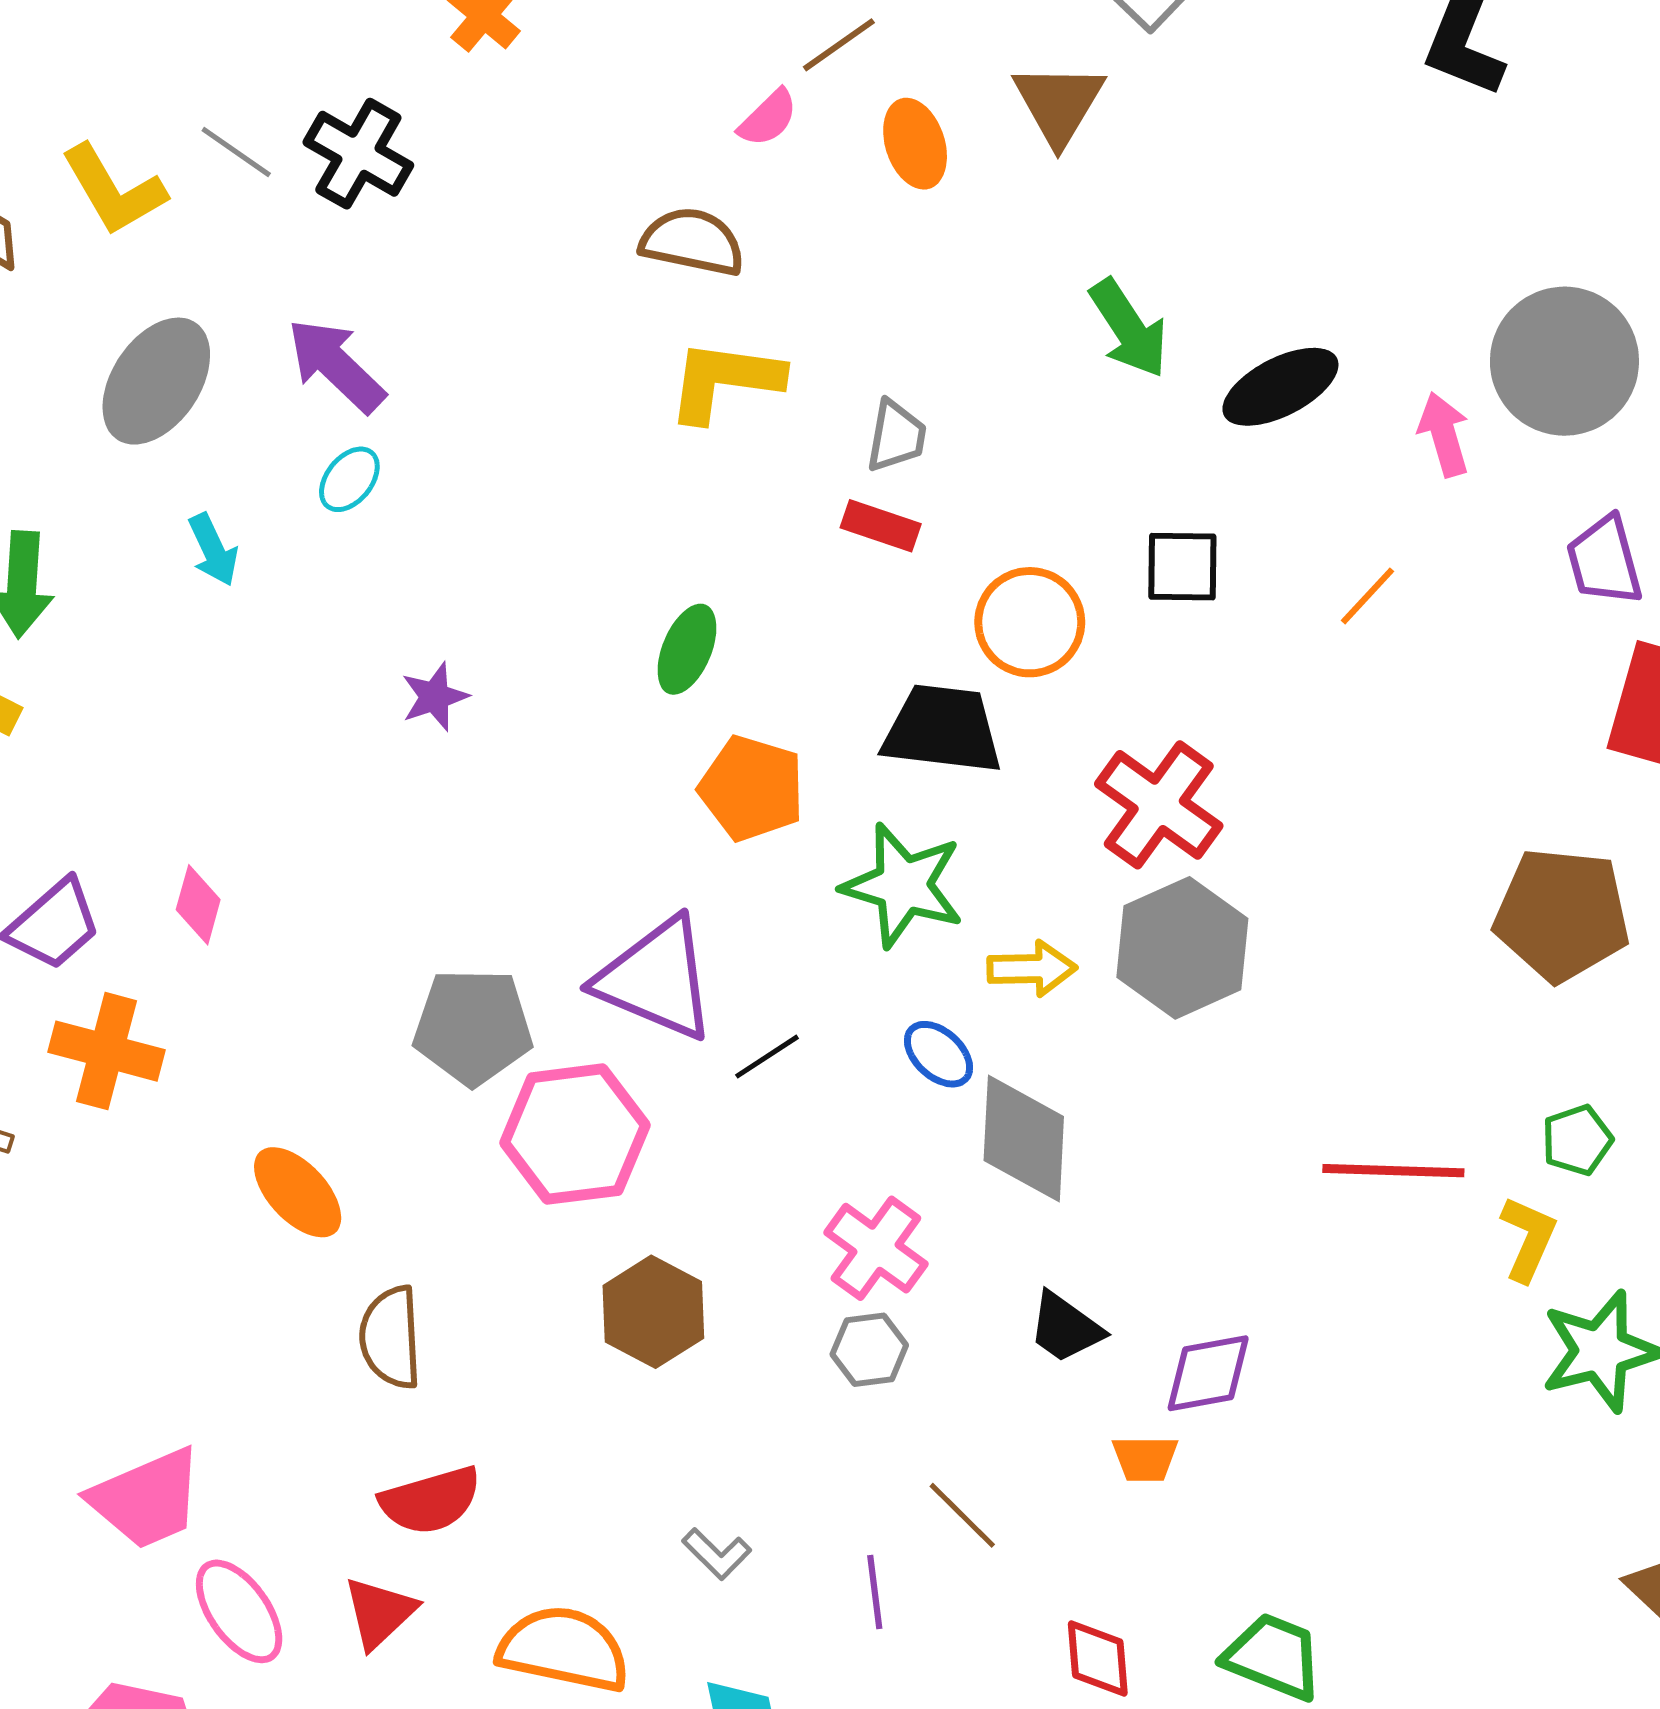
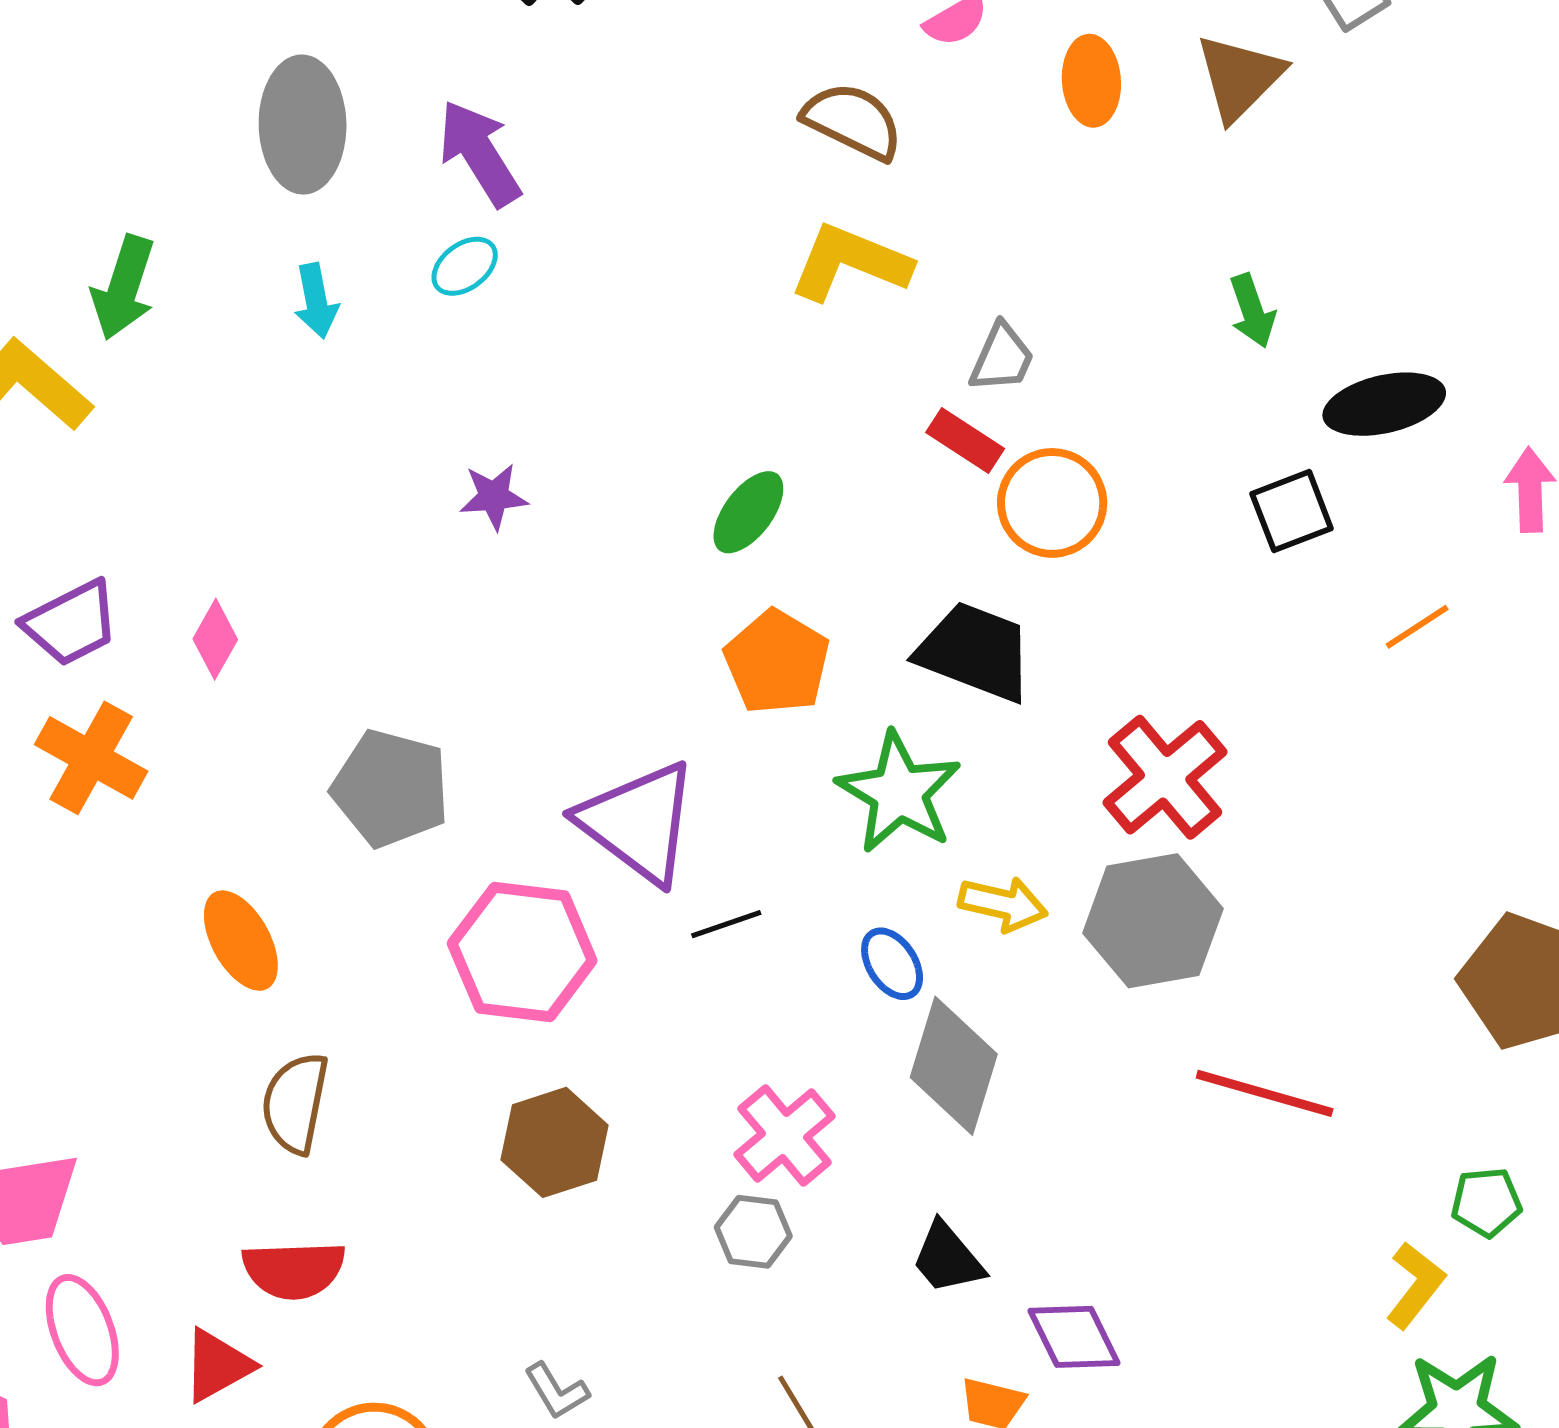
green arrow: (1129, 328) -> (1252, 311), size x0.7
gray ellipse: (156, 381) -> (303, 125), turned -49
black square: (1182, 567) -> (1292, 511), moved, turned -36
orange circle: (1030, 622) -> (1052, 503), moved
gray pentagon: (473, 1027) -> (391, 788), moved
red line: (1393, 1171) -> (1265, 1093), moved
purple diamond: (1208, 1373) -> (1074, 1337), turned 60

